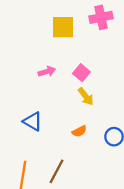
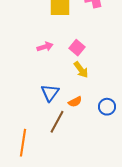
blue triangle: (33, 121) -> (50, 93), moved, turned 36
brown line: (57, 171) -> (57, 122), moved

